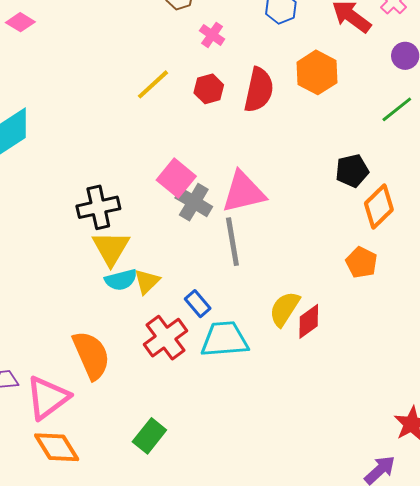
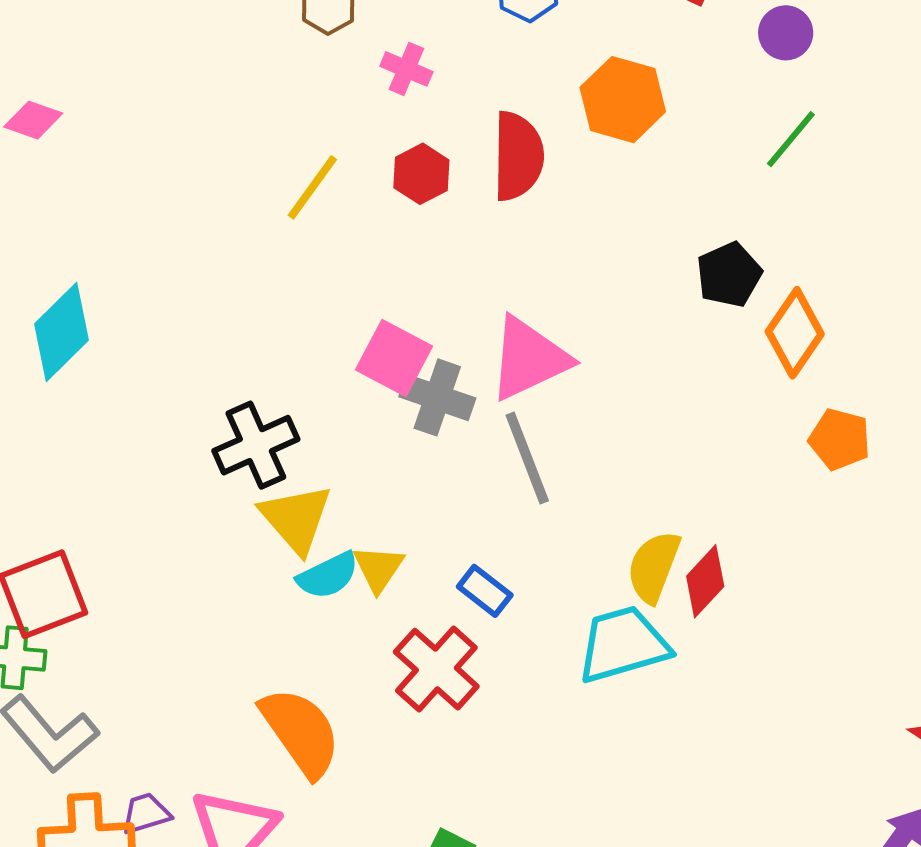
orange pentagon: (361, 262) -> (840, 439), moved
cyan trapezoid: (224, 339) -> (623, 644), moved

